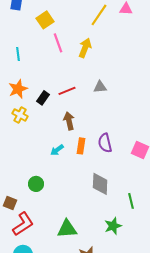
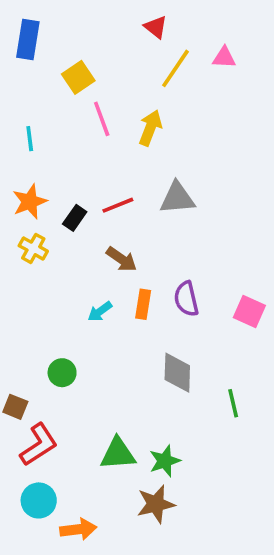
gray triangle: (100, 87) -> (177, 198), size x1.5
brown arrow: (69, 121) -> (121, 259), turned 138
green star: (113, 226) -> (165, 461), moved

